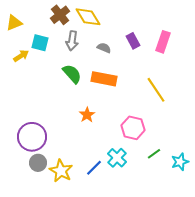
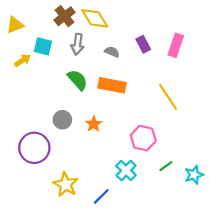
gray circle: (38, 163) -> (62, 120), moved
blue line: (94, 168) -> (101, 196), moved

